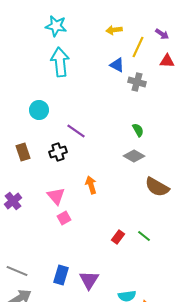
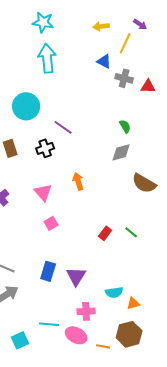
purple arrow: (162, 34) -> (140, 24), moved
red triangle: (167, 61) -> (148, 86), moved
cyan circle: (39, 110) -> (26, 106), size x1.4
gray diamond: (134, 156) -> (121, 152), turned -45
pink square: (64, 218) -> (51, 223), moved

